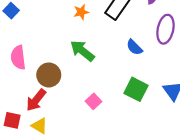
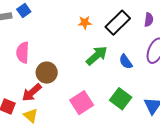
green arrow: (82, 51) -> (97, 56), moved, turned 90
pink square: (94, 101) -> (82, 103), size x1.6

